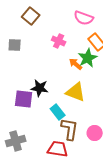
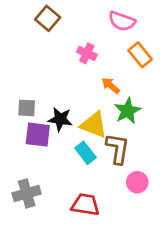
gray square: (15, 45) -> (27, 108), moved
green star: (88, 58) -> (127, 111), moved
yellow triangle: (76, 92) -> (94, 125), moved
brown L-shape: (70, 129) -> (118, 149), moved

